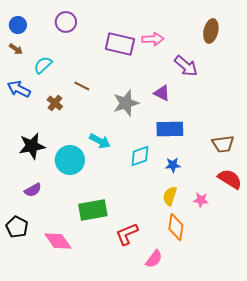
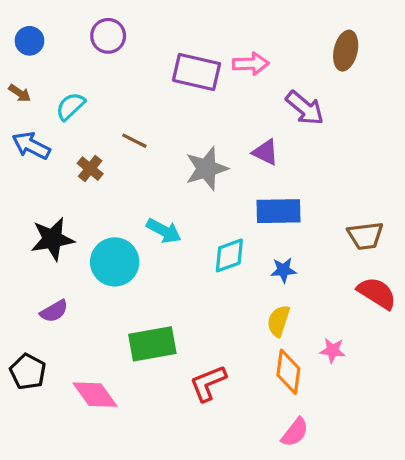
brown arrow: (16, 49) -> (20, 93), moved
pink star: (201, 200) -> (333, 350), moved
pink semicircle: (154, 259) -> (295, 432), moved

